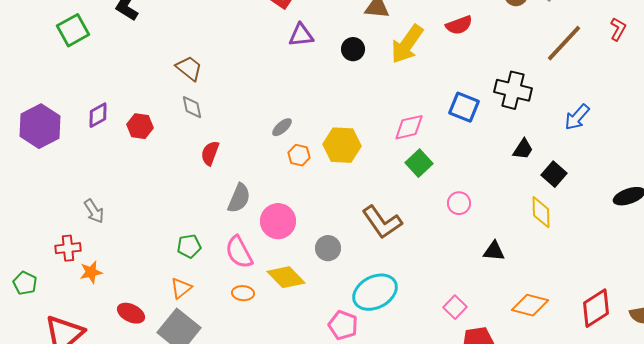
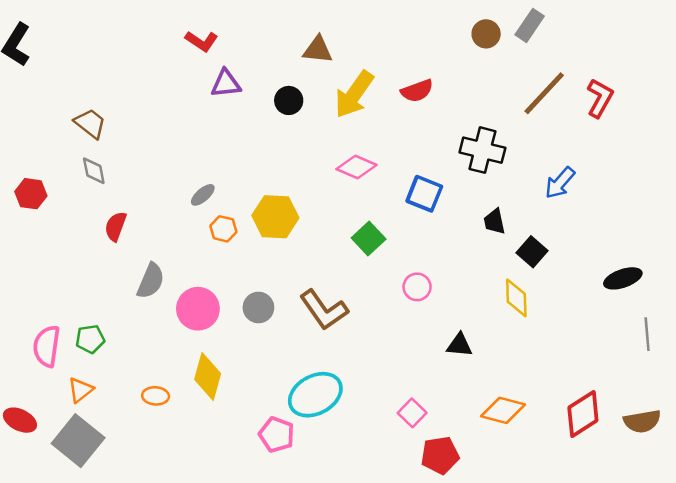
red semicircle: (459, 25) -> (417, 91), moved
red L-shape: (618, 29) -> (600, 98), moved, size x1.4
blue square: (464, 107) -> (424, 194), moved
pink diamond: (409, 127) -> (357, 167), moved, turned 36
black trapezoid: (523, 149) -> (495, 222), turned 135
gray circle: (328, 248) -> (258, 307), moved
pink semicircle: (239, 252) -> (47, 346), moved, turned 36
yellow diamond: (286, 277) -> (208, 376), turned 60

